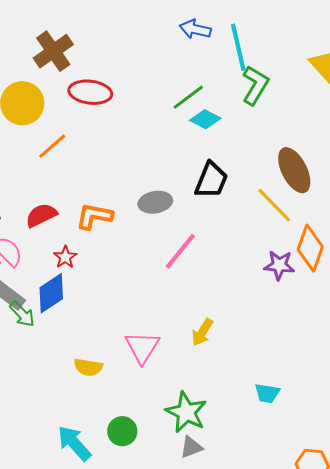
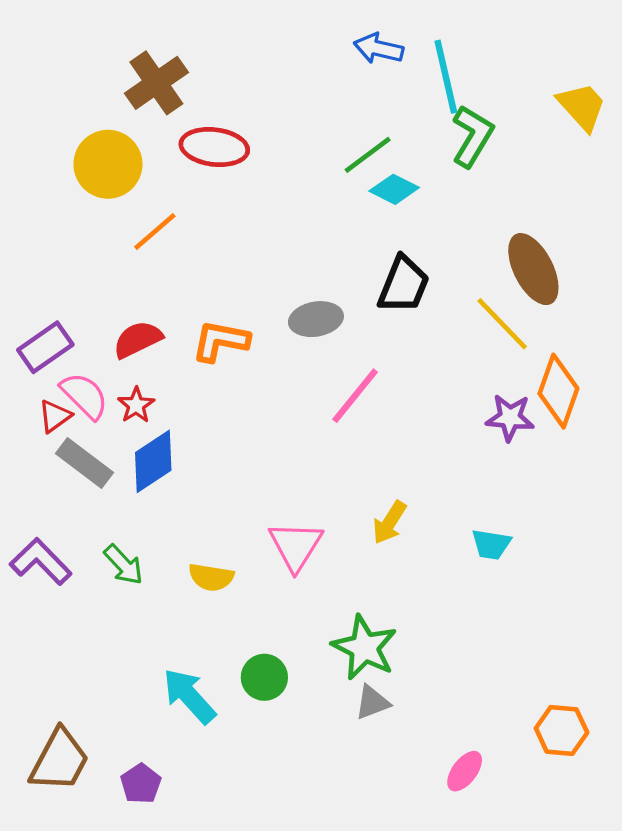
red star: (65, 257) -> (136, 405), moved
green arrow: (22, 314) -> (124, 565), moved
cyan trapezoid: (267, 393) -> (491, 544), moved

